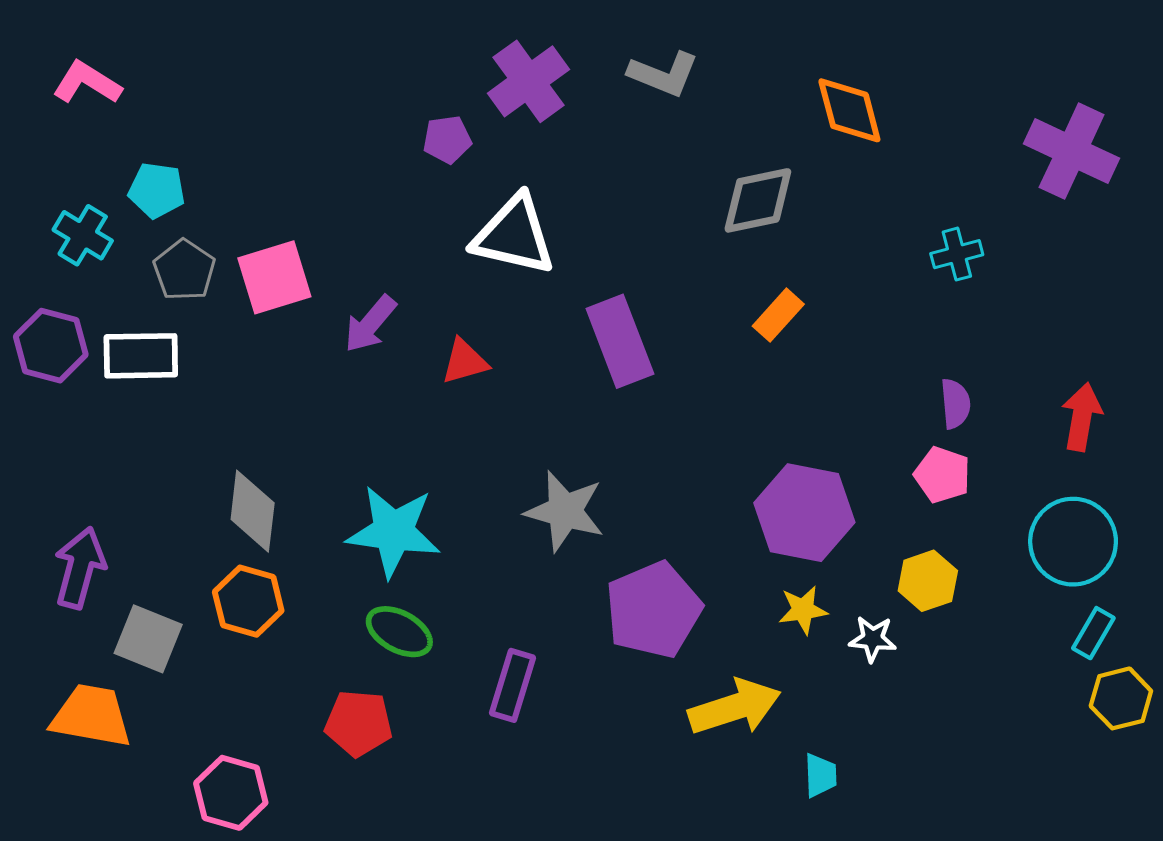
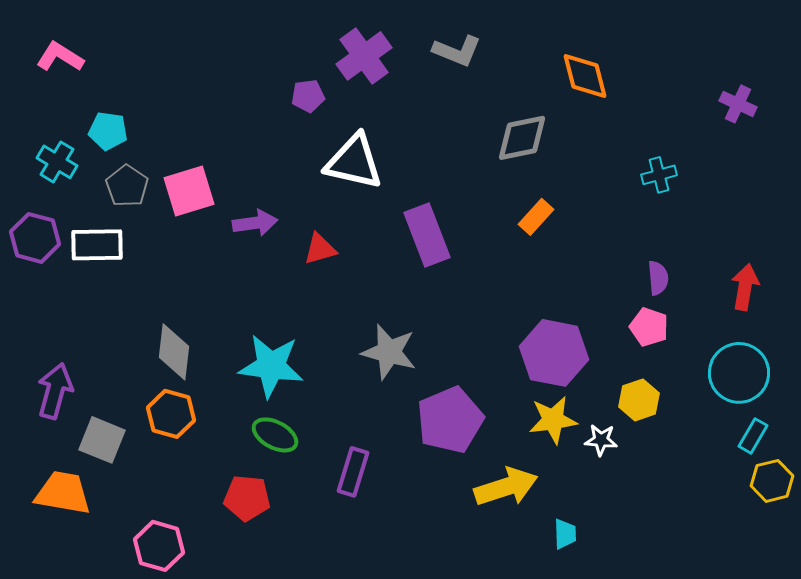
purple cross: (1072, 151) -> (738, 104), size x0.6
purple arrow: (370, 324) -> (255, 223), turned -138
yellow star: (803, 610) -> (553, 420), size x1.4

